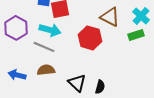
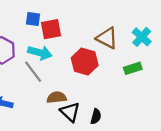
green rectangle: (136, 35) -> (133, 68), moved
gray line: (44, 47) -> (33, 72), turned 30
brown semicircle: (46, 70) -> (57, 97), moved

